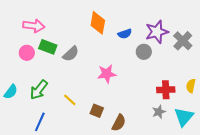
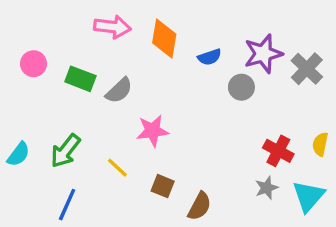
pink arrow: (34, 26) -> (112, 27), moved
pink circle: (27, 53) -> (34, 64), moved
pink star: (107, 74) -> (153, 131), moved
red cross: (166, 90) -> (278, 151), turned 30

